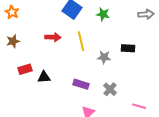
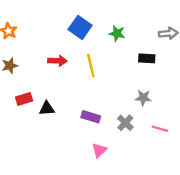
black rectangle: (128, 48) -> (147, 58), moved
gray star: (104, 57) -> (143, 98), moved
pink line: (139, 106) -> (160, 129), moved

